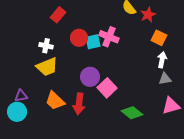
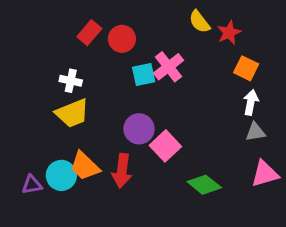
pink cross: (109, 37) -> (168, 67), turned 30
red circle: (79, 38) -> (122, 39), moved
purple triangle: (21, 96) -> (32, 185), moved
cyan circle: (17, 112) -> (61, 175), moved

